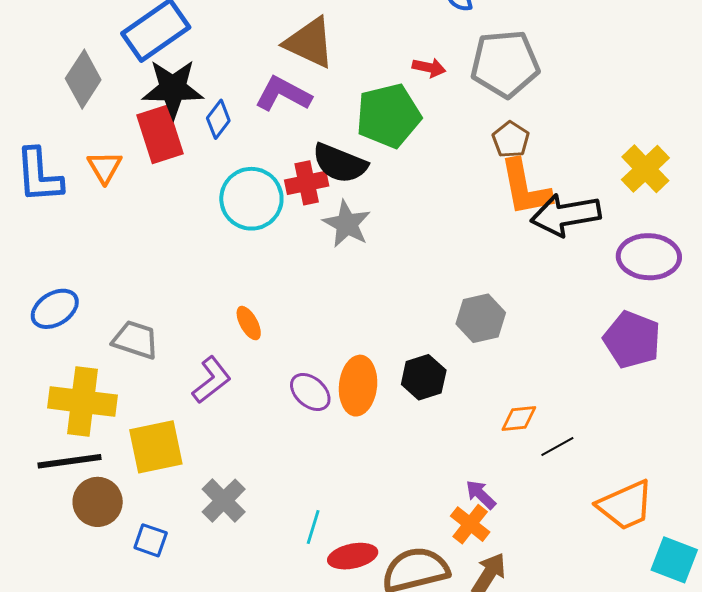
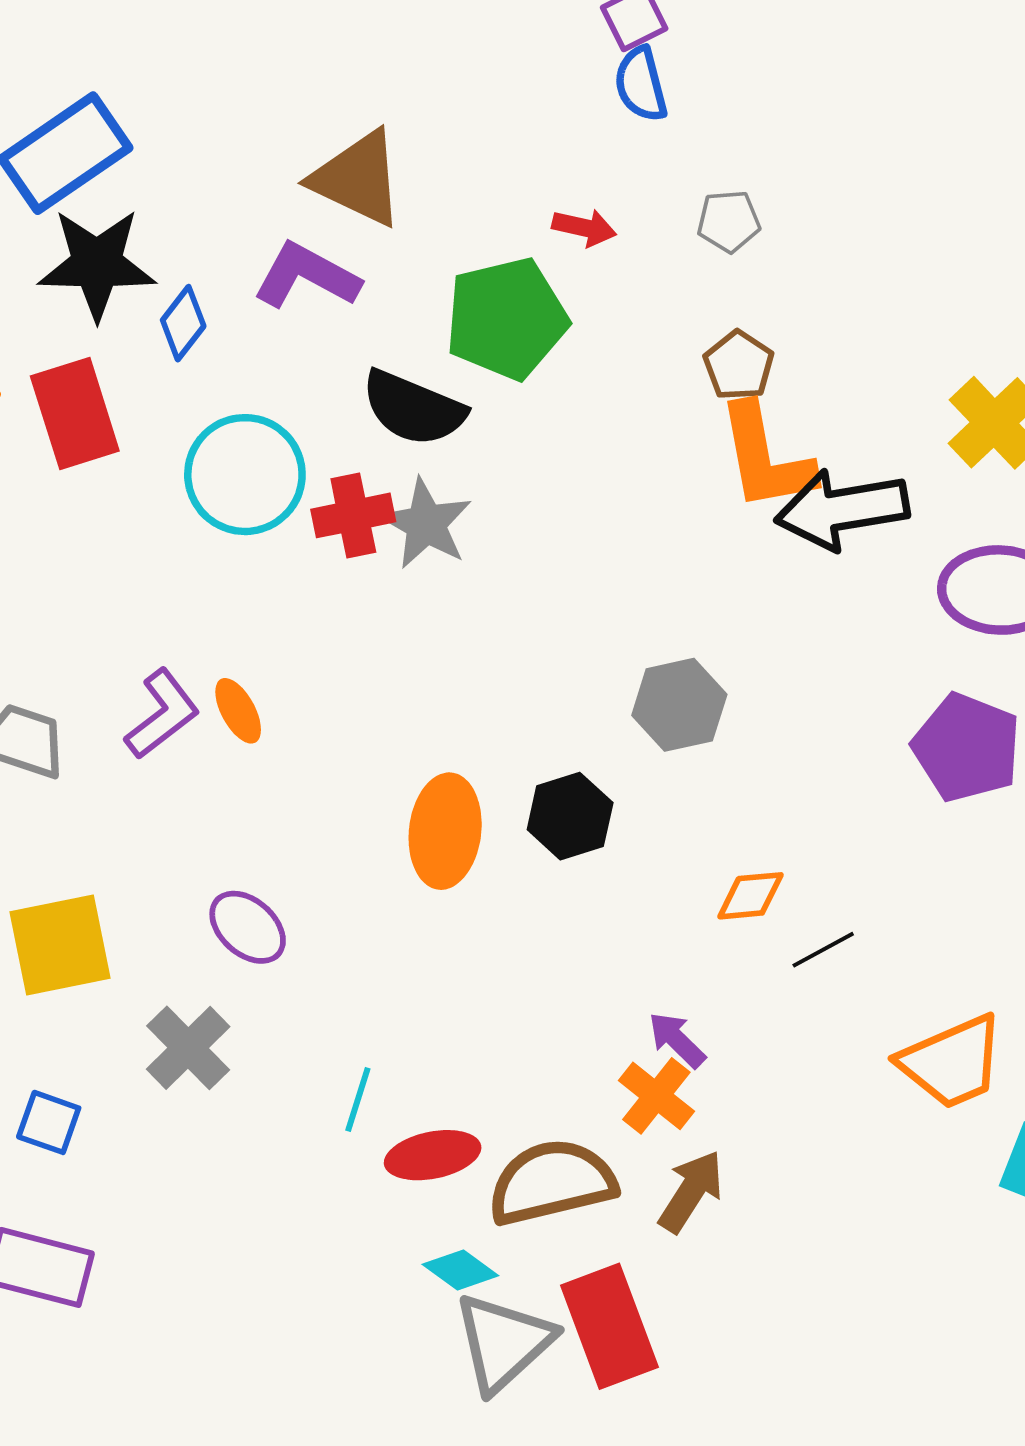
gray pentagon: (505, 64) -> (729, 221), size x0.5
red rectangle: (160, 134) -> (75, 413), moved
red cross: (307, 183) -> (353, 515), moved
purple L-shape: (212, 380) -> (162, 714), moved
purple ellipse: (310, 392) -> (248, 927), moved

